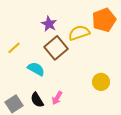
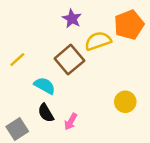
purple star: (49, 24) -> (72, 19), moved
black semicircle: (37, 100) -> (46, 113), moved

